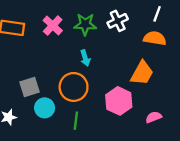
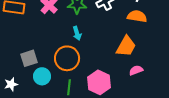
pink hexagon: (119, 101) -> (99, 82), moved
pink semicircle: (154, 117) -> (136, 70), moved

